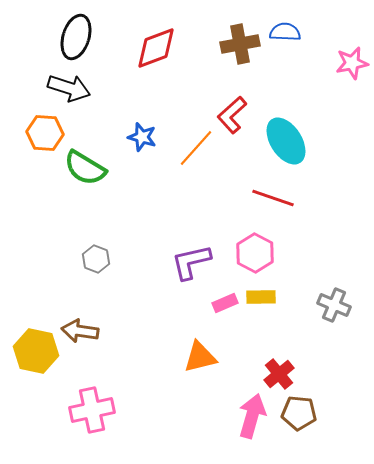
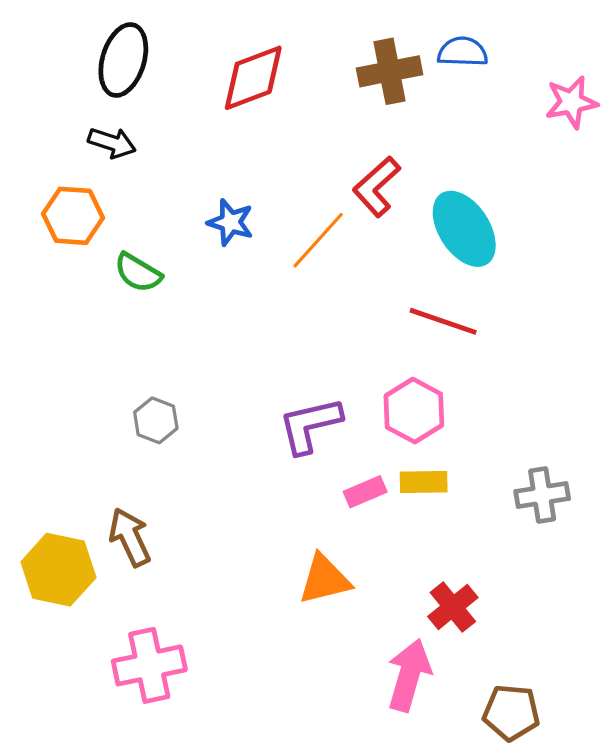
black arrow: (69, 88) -> (112, 143), size x0.7
green semicircle: (85, 168) -> (138, 273), size x0.7
gray cross: (334, 305) -> (542, 495), turned -32
brown arrow: (80, 331) -> (130, 537), turned 57
brown pentagon: (299, 413) -> (511, 713), moved

